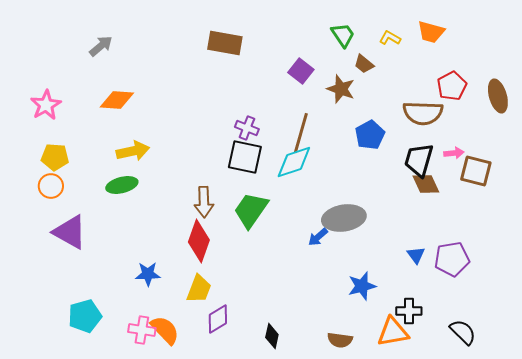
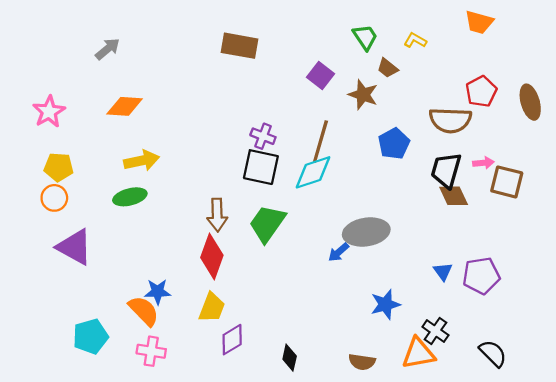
orange trapezoid: (431, 32) -> (479, 22), moved
black cross: (409, 311) -> (435, 331), turned 35
orange semicircle: (165, 330) -> (144, 311), moved

